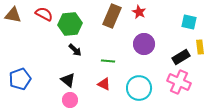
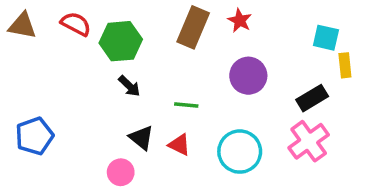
yellow rectangle: (200, 47) -> (345, 65), moved
black triangle: (68, 80) -> (141, 138), moved
pink cross: (179, 82) -> (309, 141), turned 30

